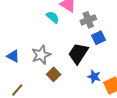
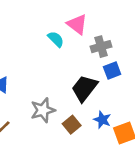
gray star: (41, 55) -> (43, 110), moved
brown square: (54, 74) -> (72, 125), moved

